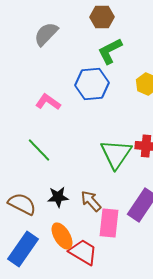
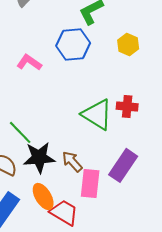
green line: (39, 150) -> (20, 132), moved
green triangle: (116, 154) -> (97, 114), turned -32
black star: (58, 197) -> (39, 157), size x1.5

